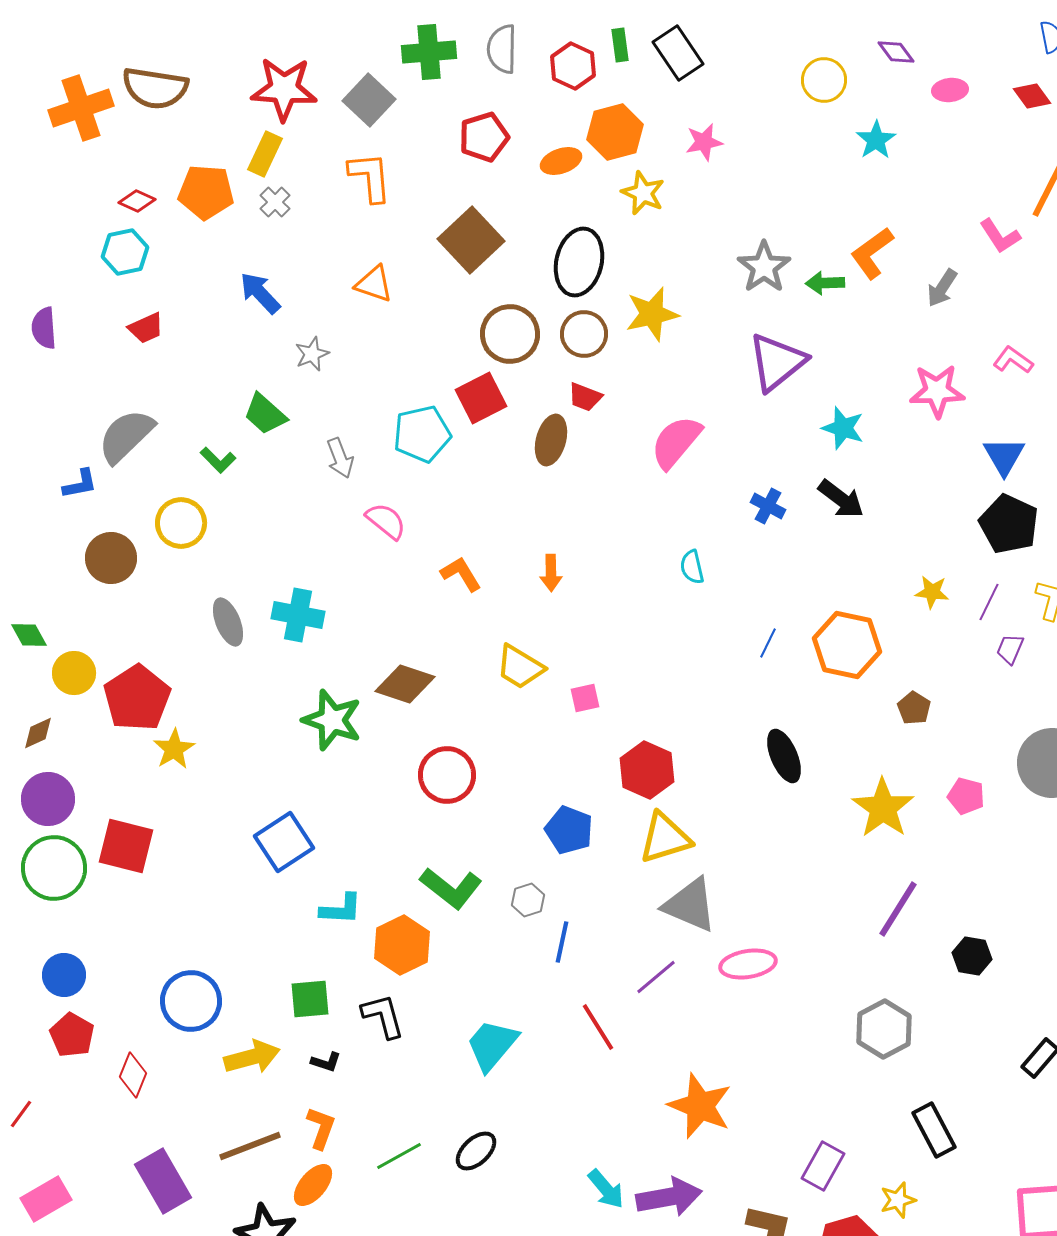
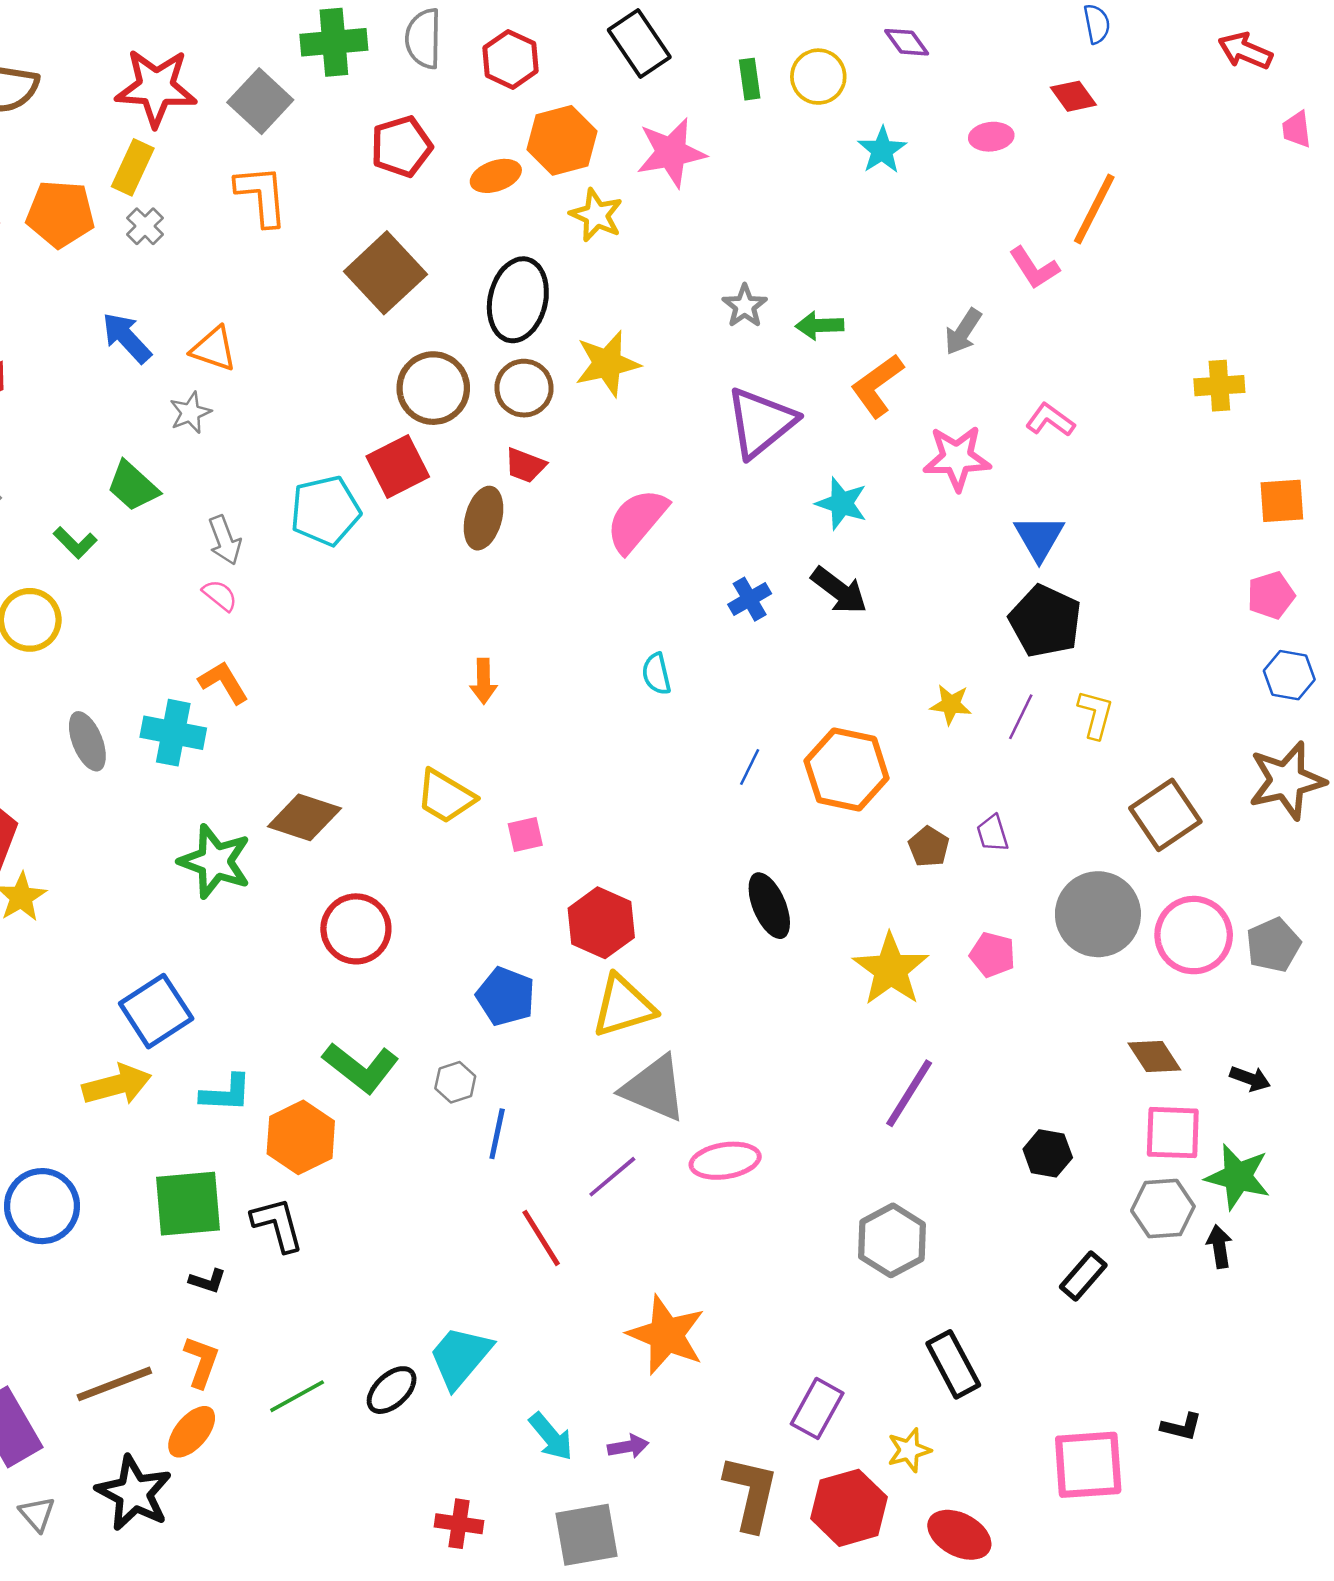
green rectangle: (620, 45) -> (750, 79), moved
pink ellipse: (950, 90) -> (991, 137), moved
pink star: (704, 142) -> (671, 153), size x1.5
orange L-shape: (872, 253) -> (877, 386), moved
gray star: (764, 267) -> (745, 306), size x0.7
orange triangle: (374, 284) -> (214, 349), moved
blue cross: (768, 506) -> (750, 599), turned 32
pink semicircle: (386, 521) -> (220, 595), moved, size x0.7
orange L-shape: (461, 574) -> (224, 682), moved
purple trapezoid: (1010, 649) -> (992, 833), moved, turned -40
black hexagon: (972, 956) -> (1048, 1153), moved
green square: (310, 999) -> (188, 1204), size x1.4
cyan trapezoid: (492, 1045) -> (460, 1357), moved
yellow arrow: (252, 1057) -> (117, 1085), moved
purple arrow: (669, 1197) -> (628, 1446), size x0.5

